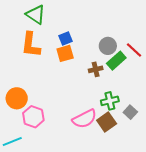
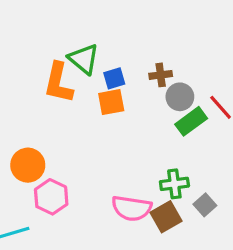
green triangle: (36, 15) -> (84, 59), moved
brown cross: (96, 69) -> (161, 75), moved
pink semicircle: (84, 119) -> (132, 208), turned 30

